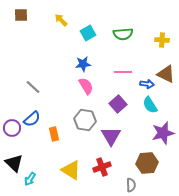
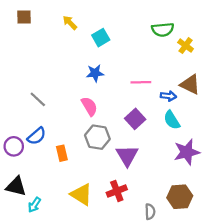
green semicircle: (123, 34) -> (163, 30), moved
yellow cross: (162, 40) -> (186, 46), turned 32
pink semicircle: (86, 86) -> (89, 106), moved
black triangle: (14, 163) -> (16, 186), turned -30
brown hexagon: (147, 163) -> (180, 197), moved

